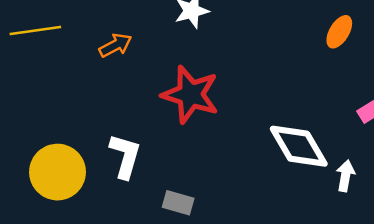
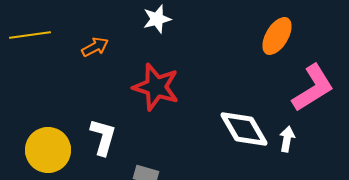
orange ellipse: (339, 32) -> (277, 36), size x1.4
white arrow: (345, 176) -> (287, 139), moved

